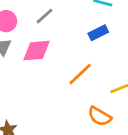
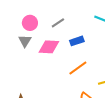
blue rectangle: (98, 33) -> (77, 41), moved

